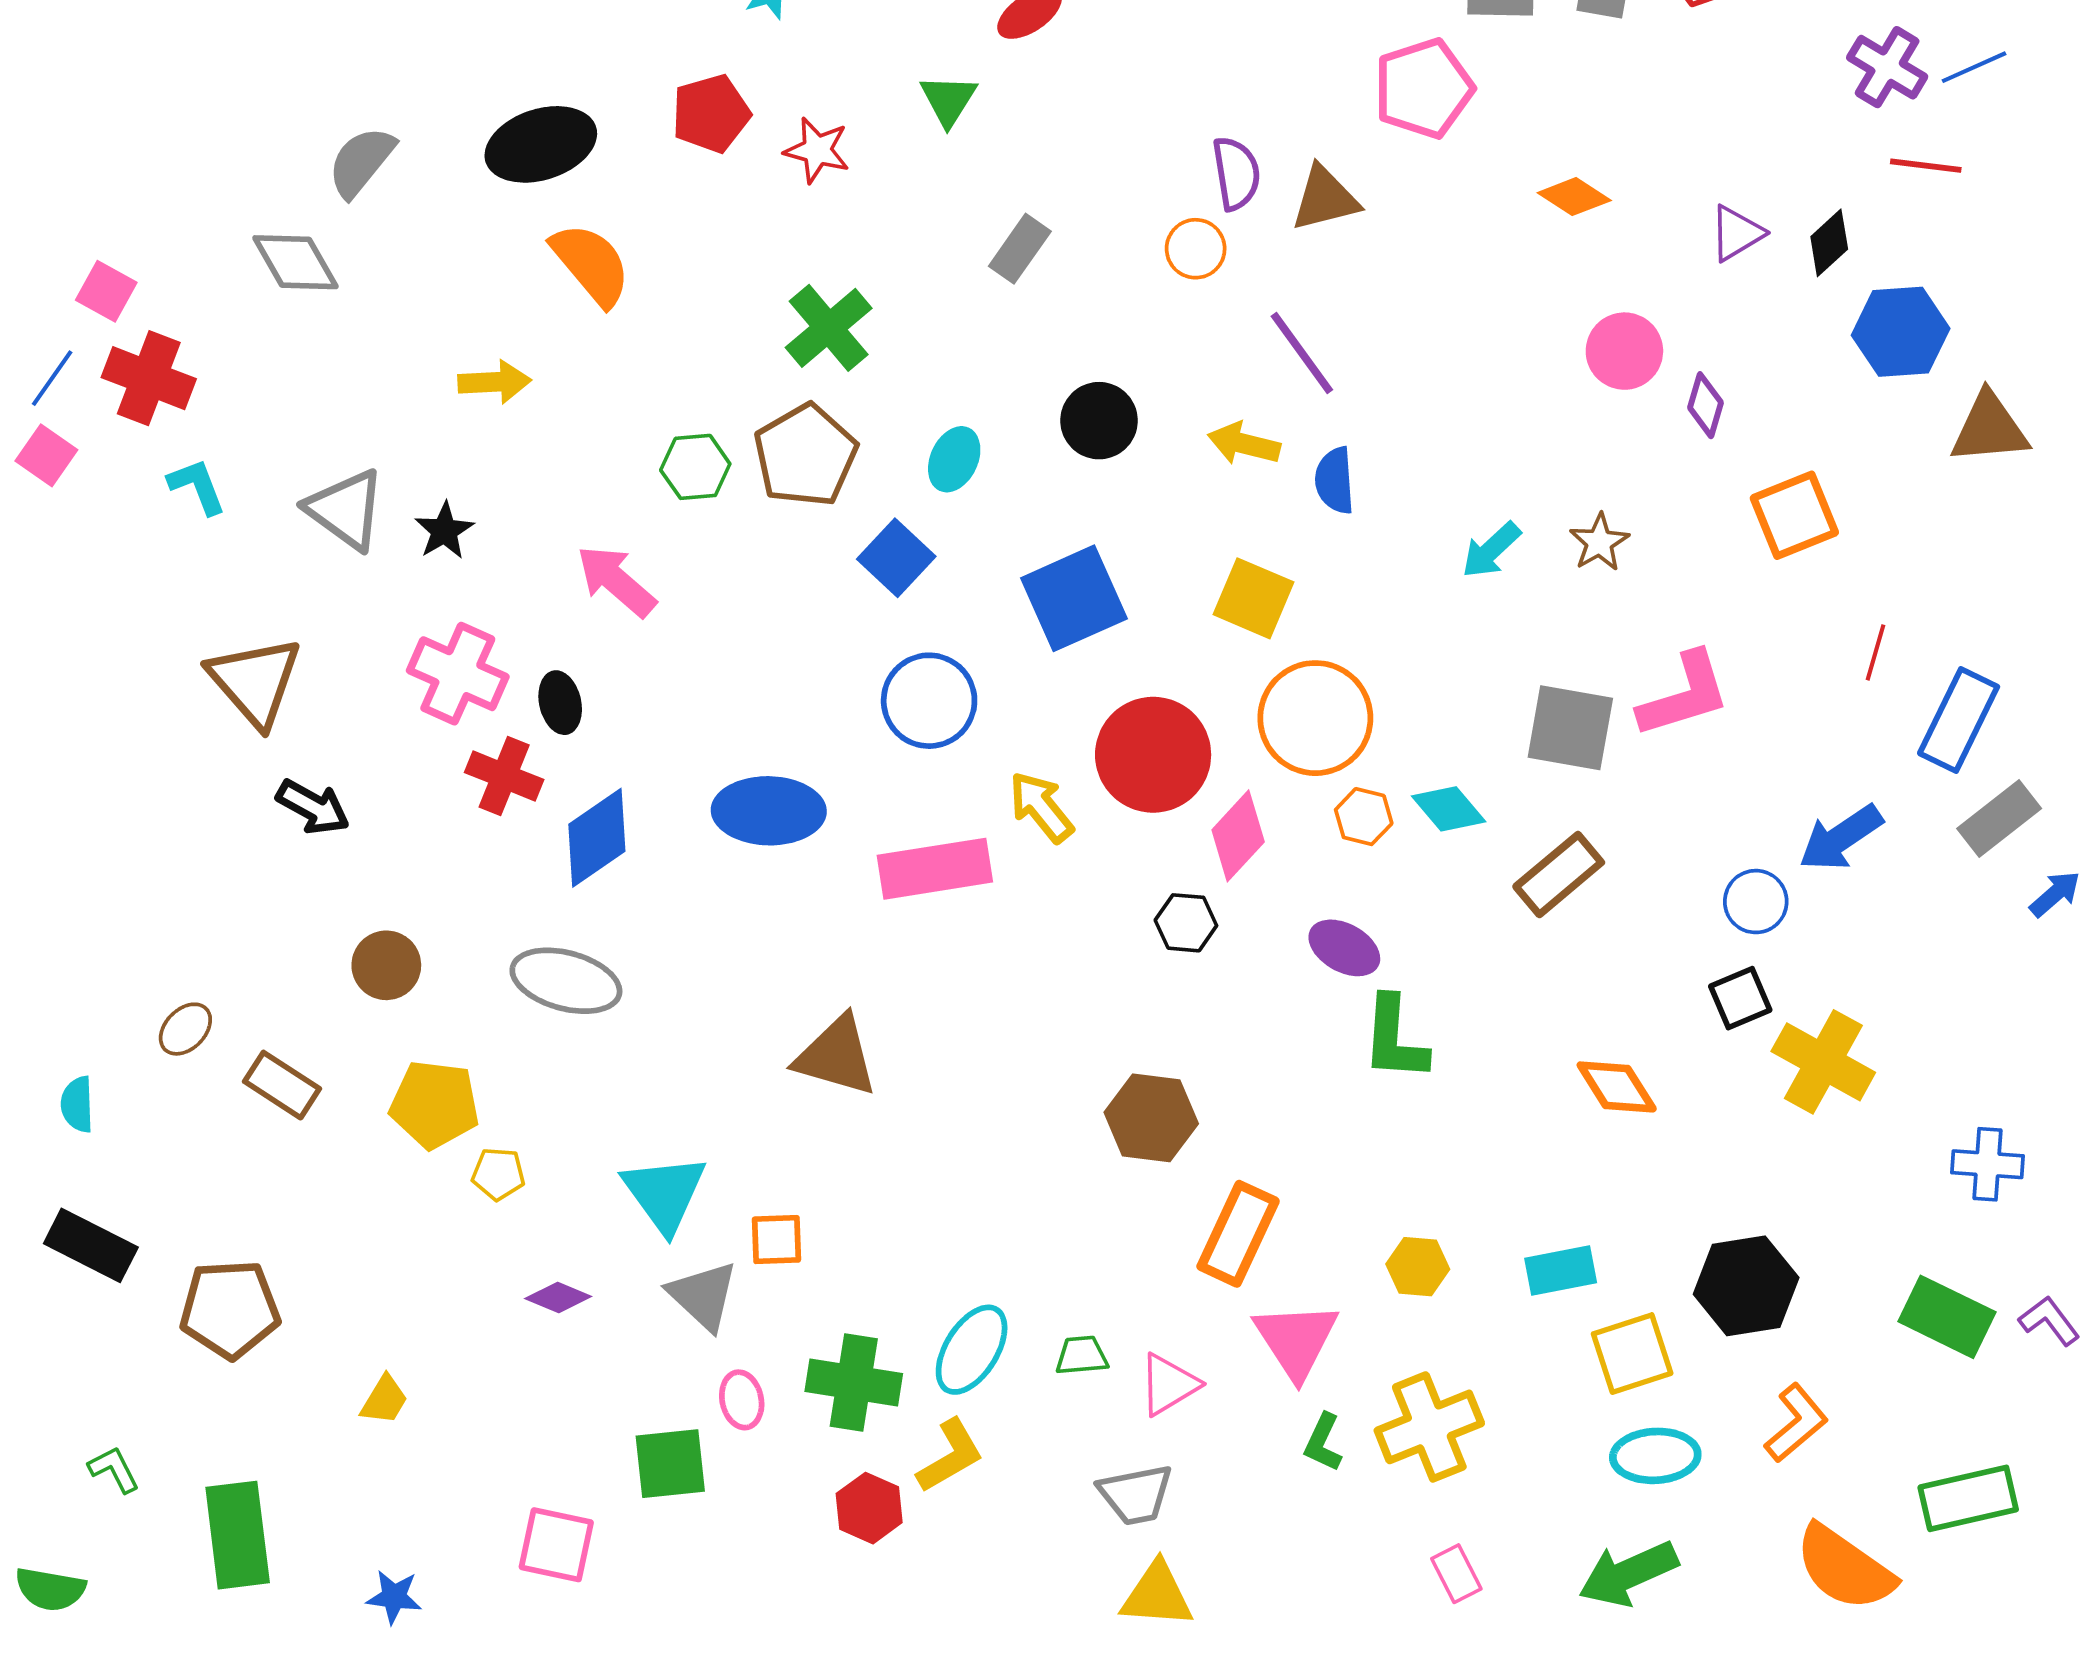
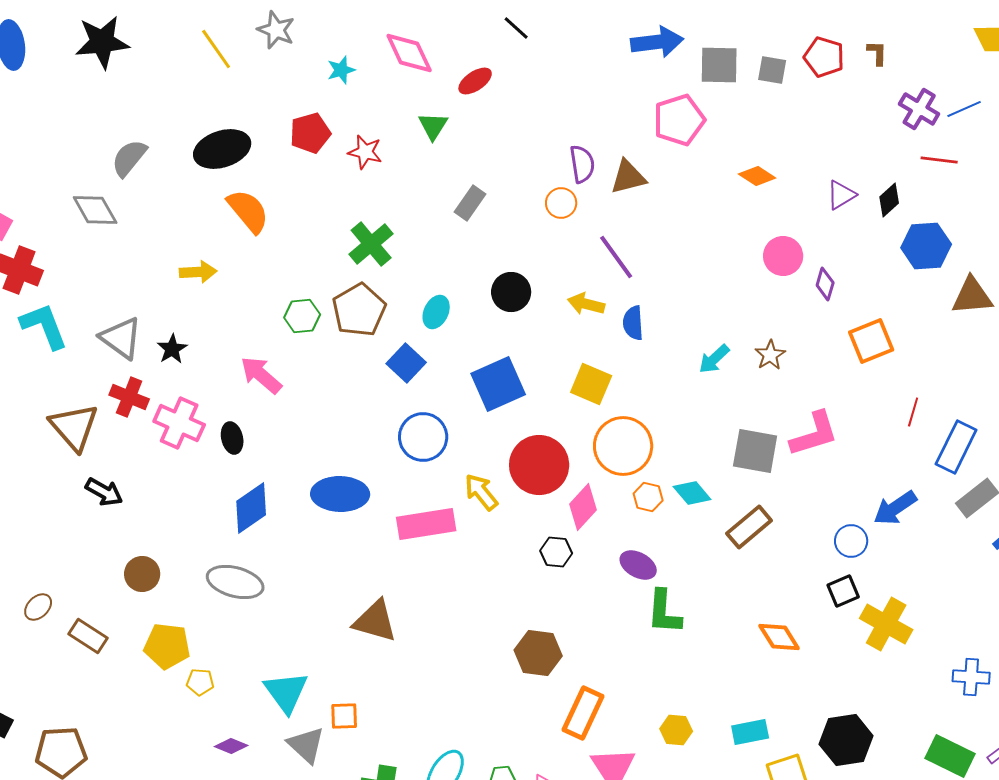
cyan L-shape: (197, 486) -> (44, 326), size x1.6
red cross: (504, 776) -> (129, 397), moved

